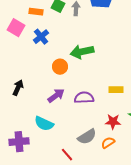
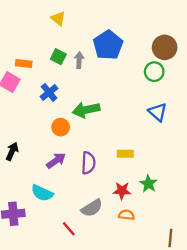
orange rectangle: (36, 12) -> (24, 64), moved
blue cross: (41, 37) -> (49, 92), moved
purple semicircle: (84, 98) -> (88, 163), turned 96
orange semicircle: (108, 143) -> (126, 215), moved, turned 40

